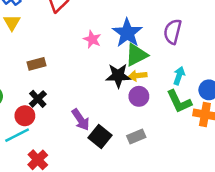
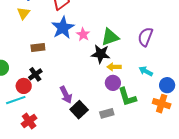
blue star: (127, 33) -> (63, 28), moved
green triangle: (136, 55) -> (110, 37), moved
black star: (118, 76) -> (101, 54), moved
cyan arrow: (179, 76) -> (146, 71), turned -88
green L-shape: (179, 102) -> (127, 97), moved

